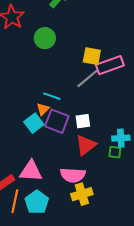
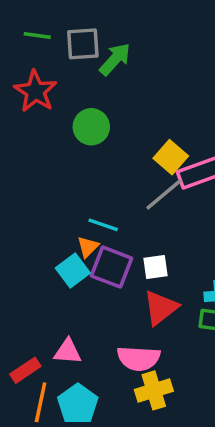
yellow square: (92, 56) -> (171, 157), turned 30
pink triangle: (31, 171) -> (68, 352), size x0.7

